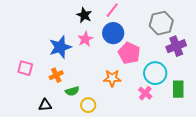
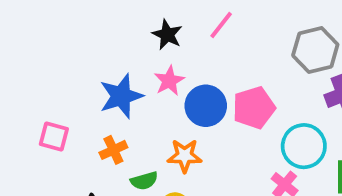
blue circle: (113, 33) -> (206, 106), moved
pink pentagon: (129, 53) -> (254, 108), turned 30
orange star: (112, 78) -> (185, 156), moved

